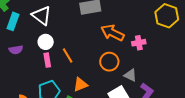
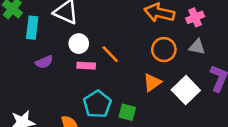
pink rectangle: (47, 60) -> (86, 66), turned -64
gray triangle: (130, 75) -> (197, 47), moved
orange triangle: (81, 85) -> (152, 82), moved

